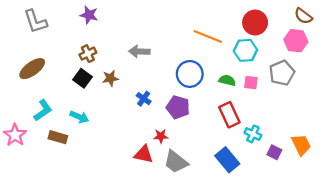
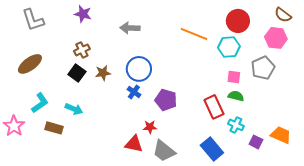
gray arrow: (139, 51) -> (130, 28), moved
blue circle: (190, 74) -> (139, 69), moved
green semicircle: (227, 80) -> (236, 96), moved
orange trapezoid: (301, 145) -> (281, 135), turned -40

